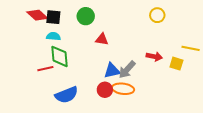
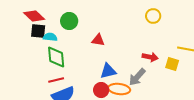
green circle: (86, 16) -> (69, 21), moved
black square: (53, 17) -> (38, 31), moved
red line: (45, 69) -> (56, 80), moved
gray arrow: (127, 70) -> (137, 77), moved

